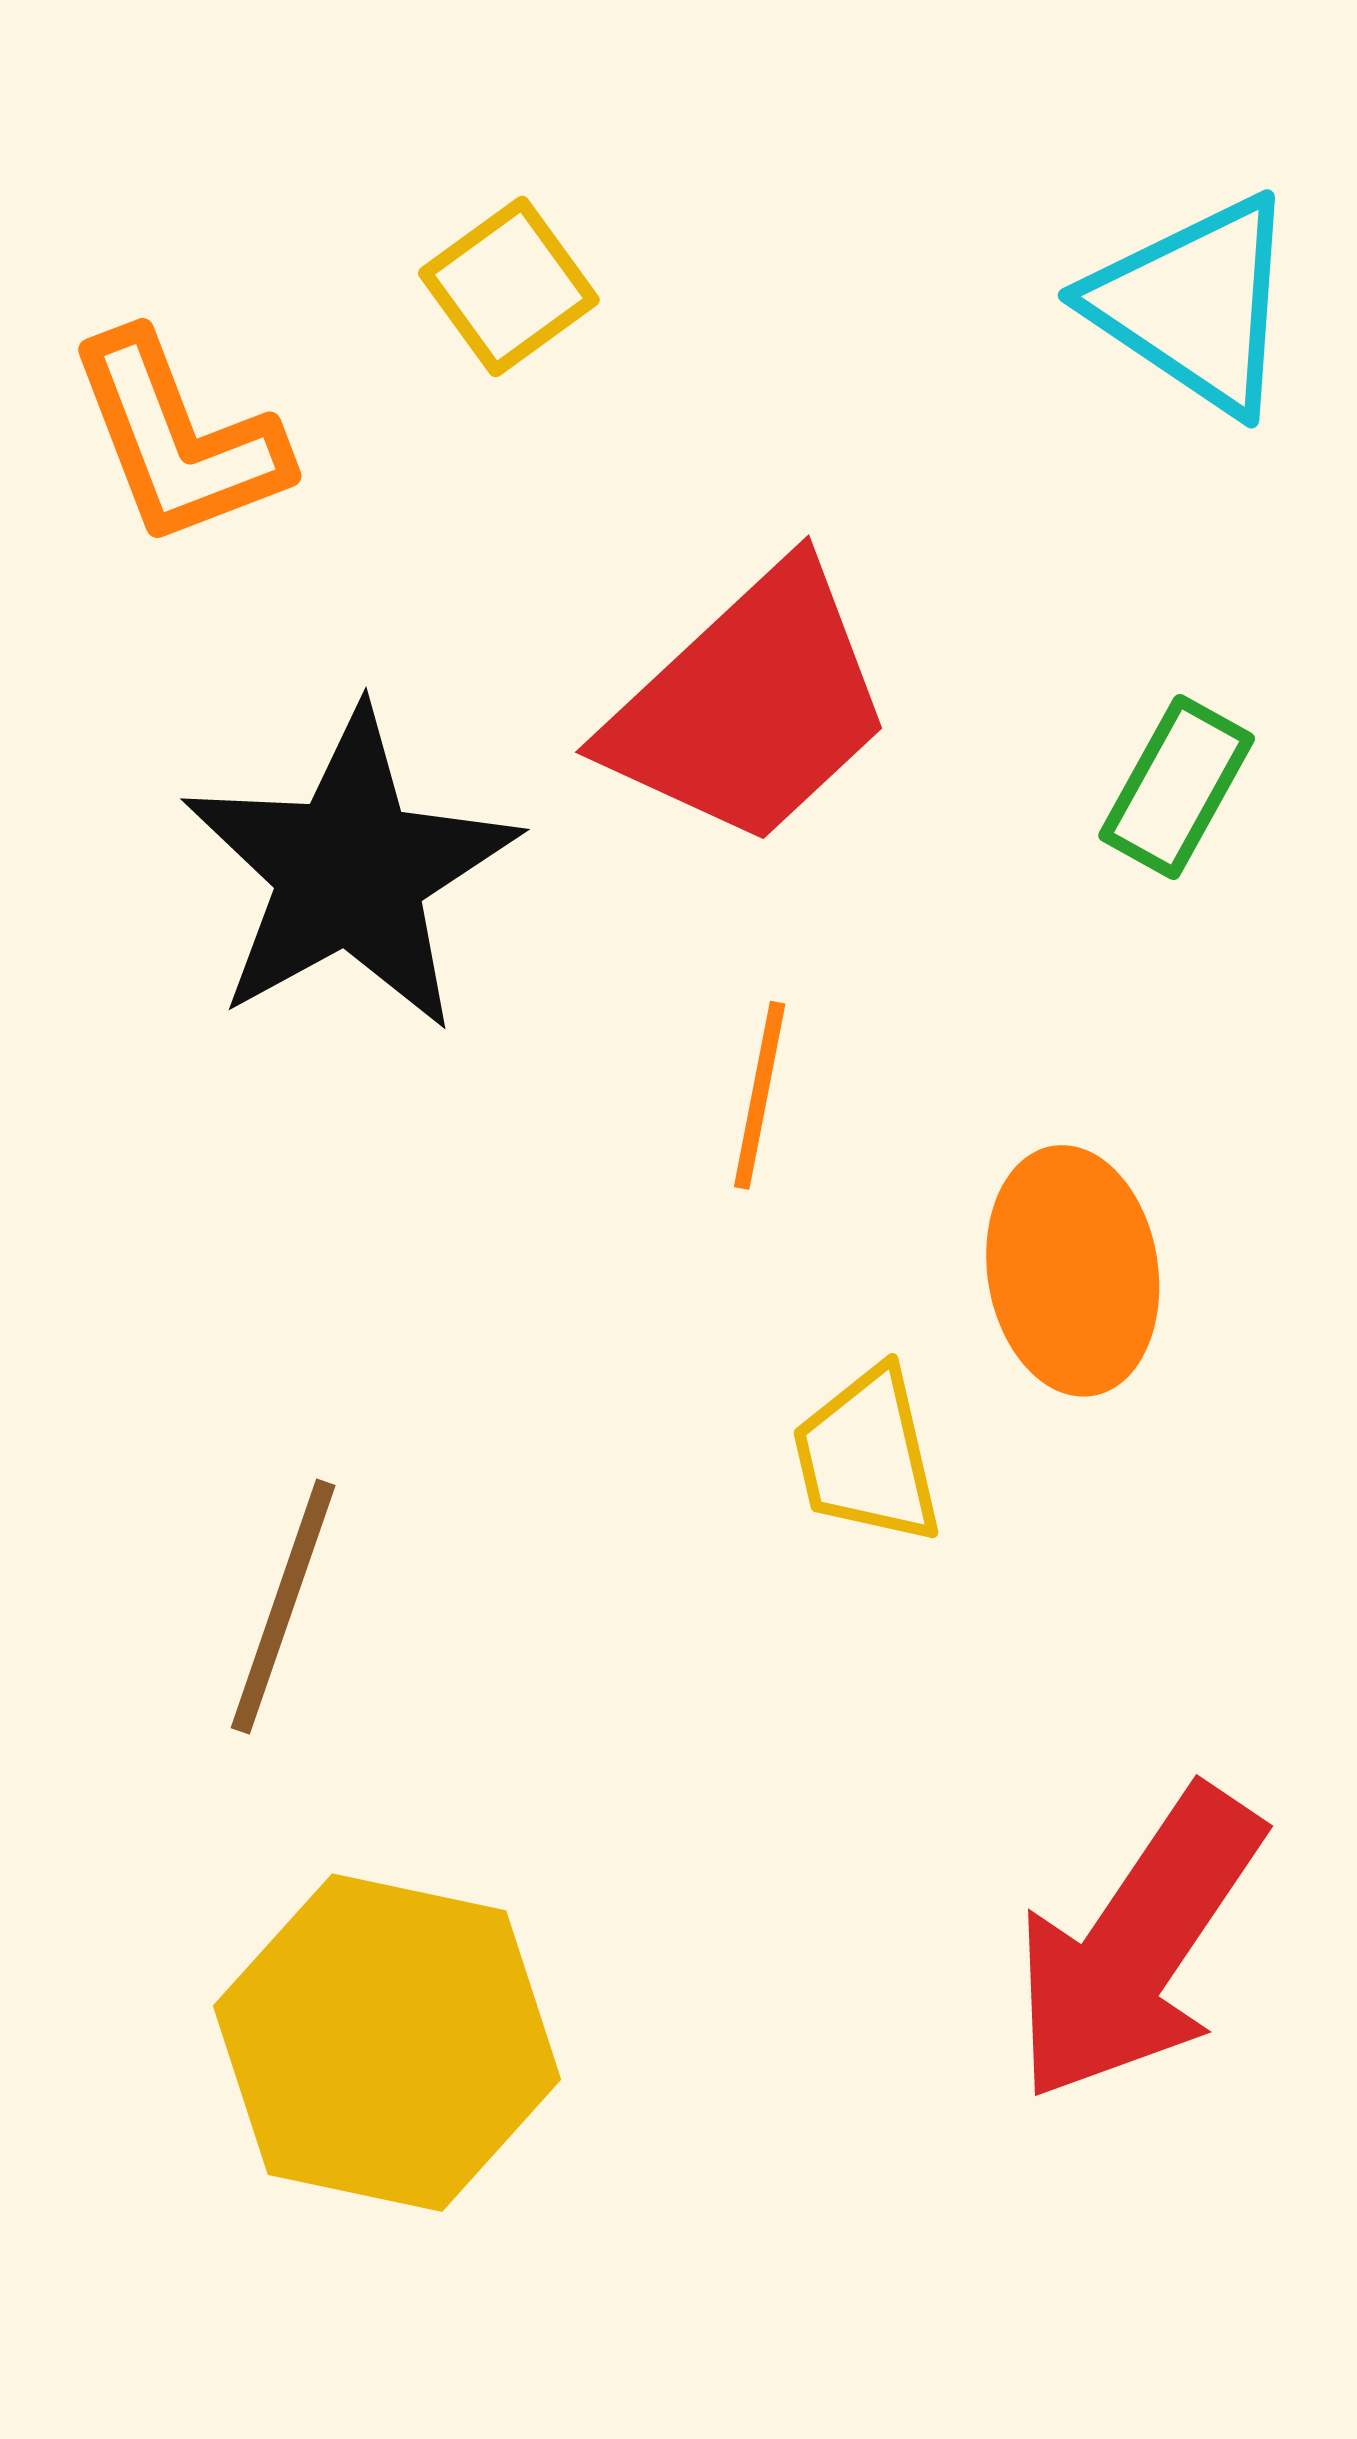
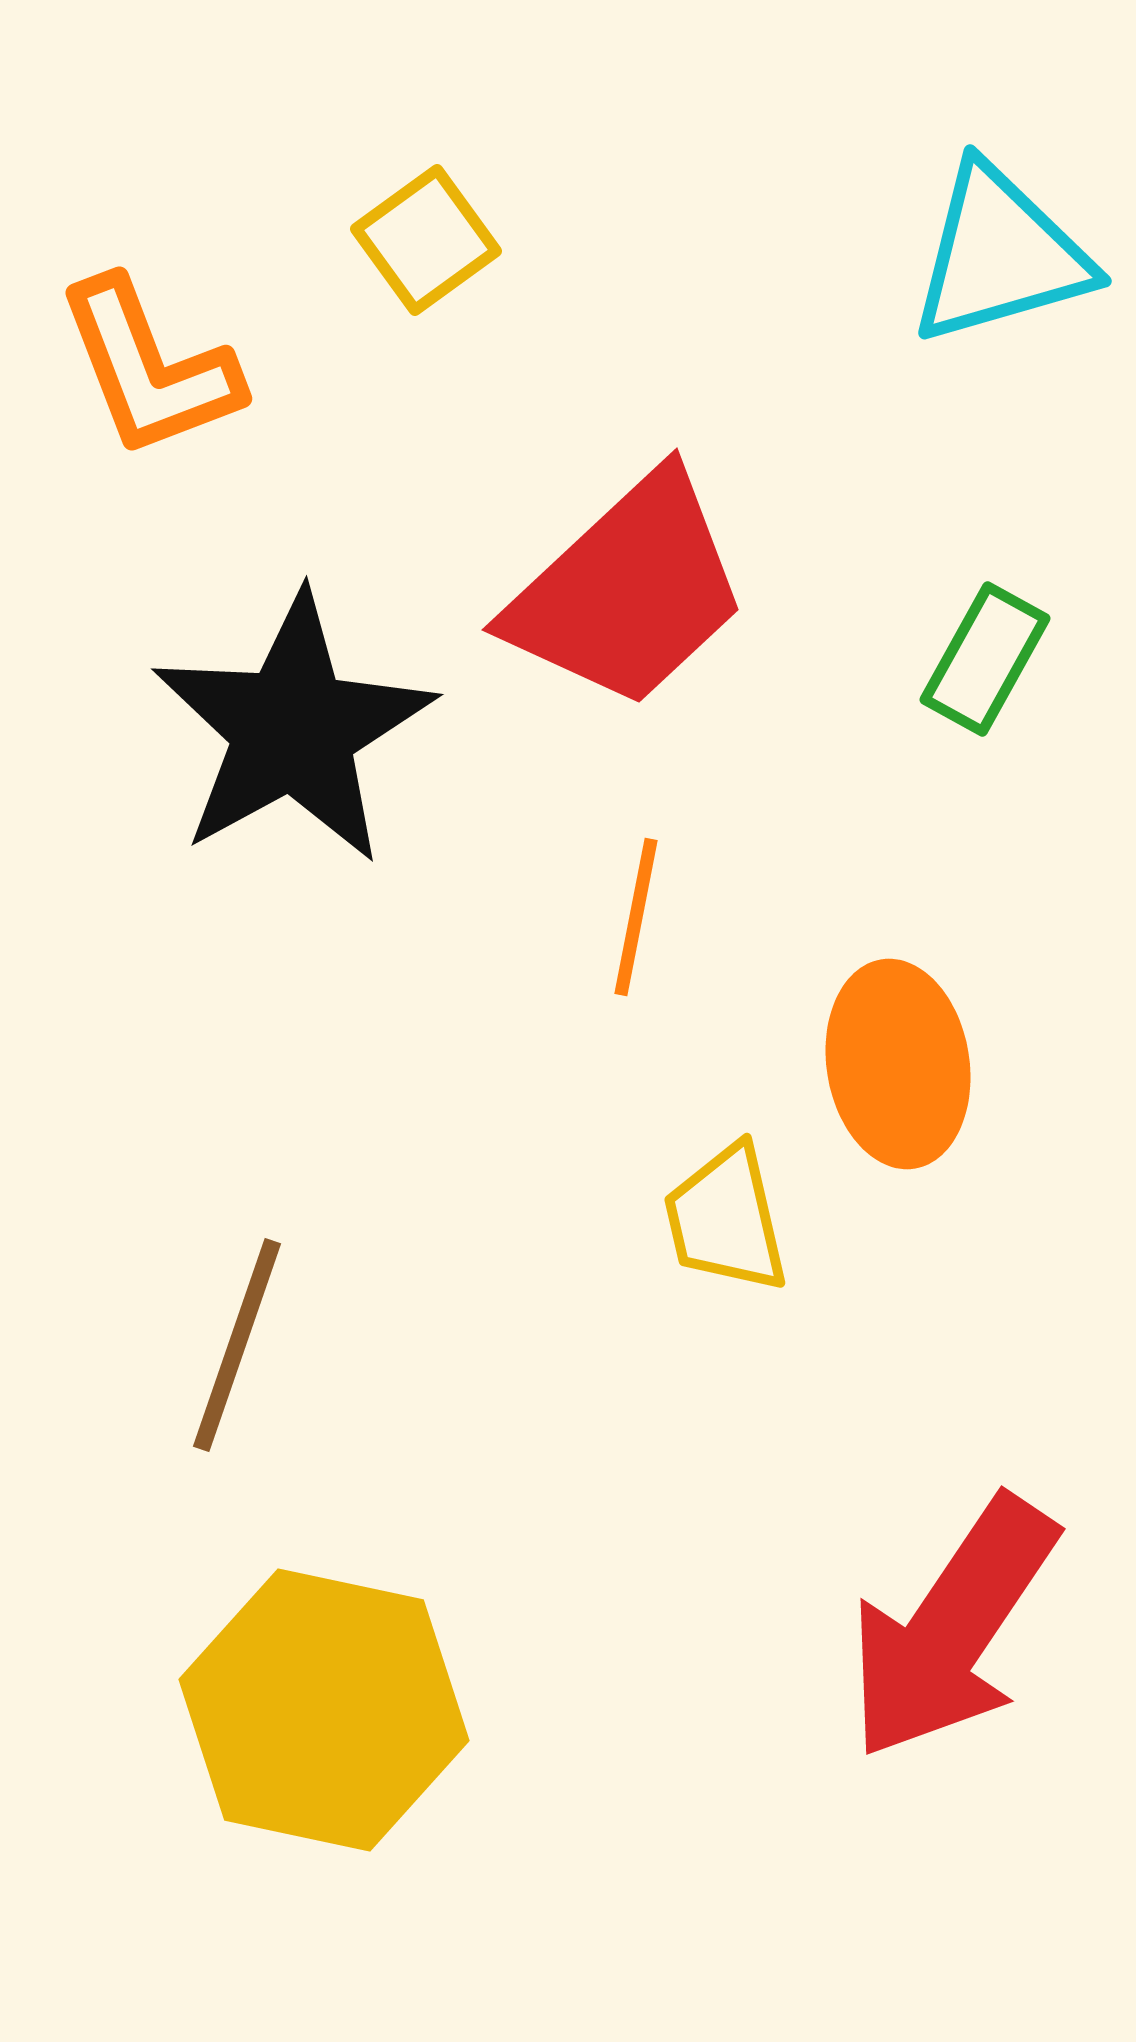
cyan triangle: (1195, 304) -> (1000, 255), turned -50

